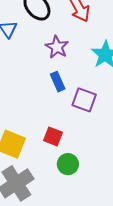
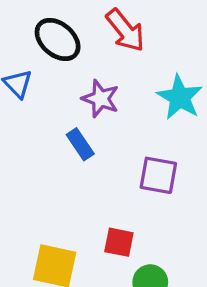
blue rectangle: (58, 82) -> (80, 144), moved

